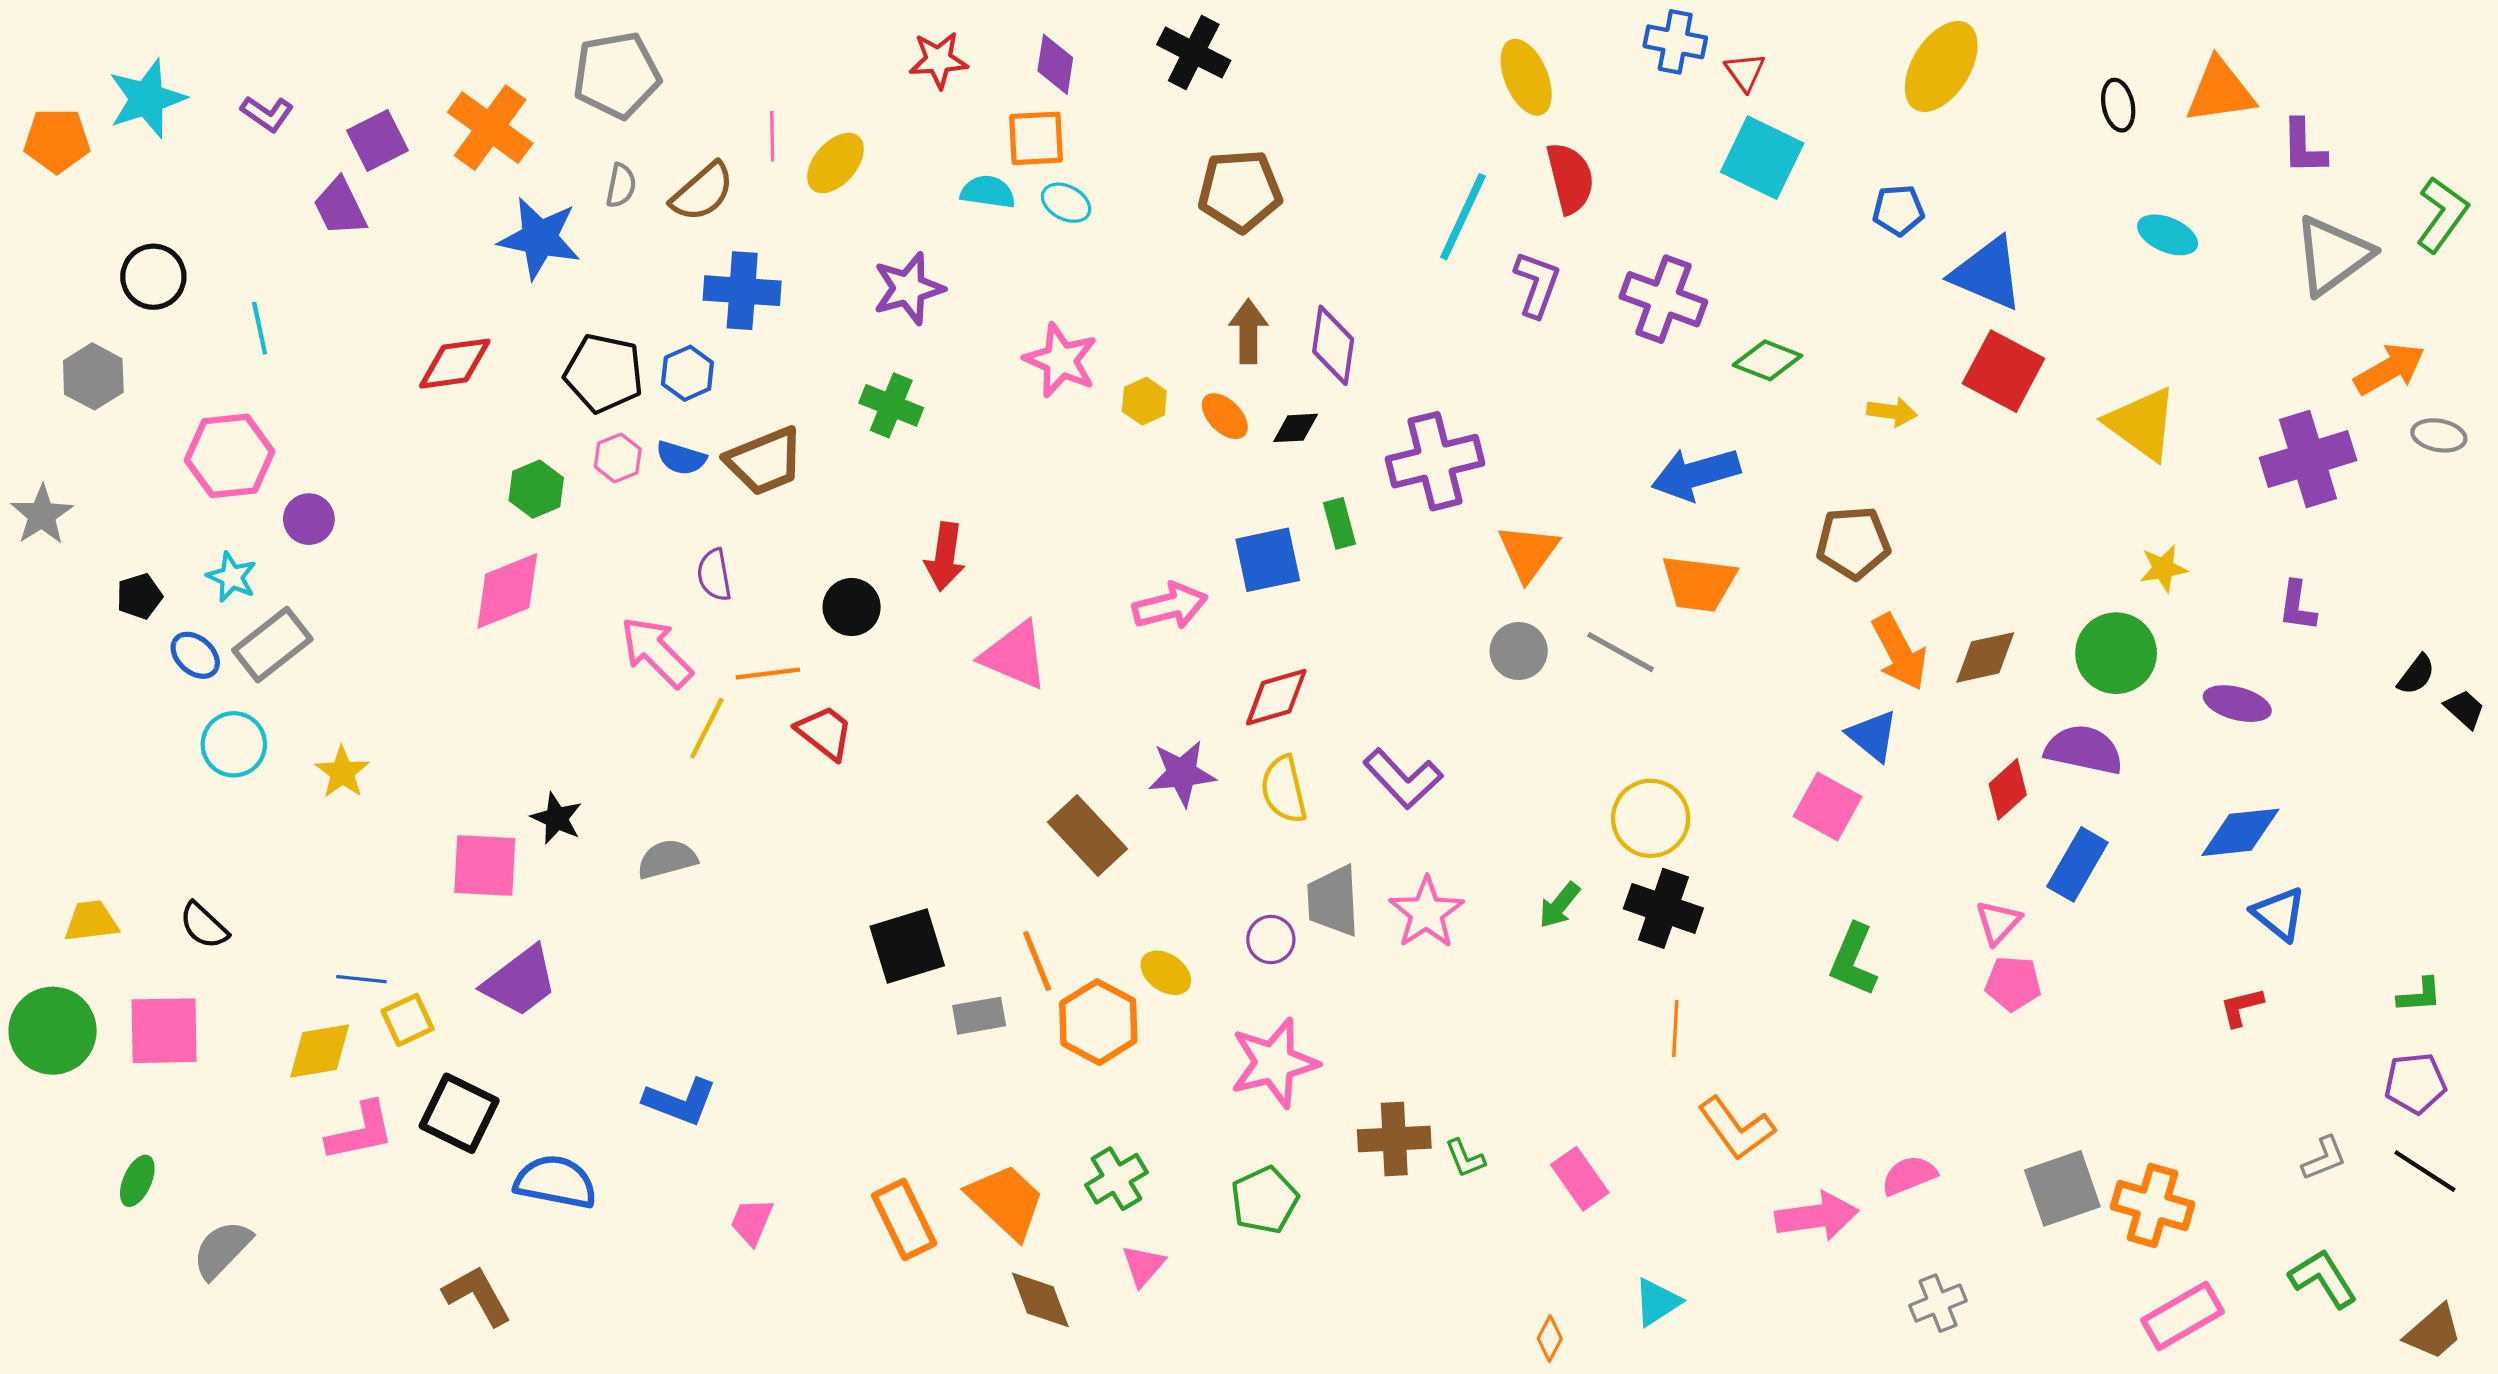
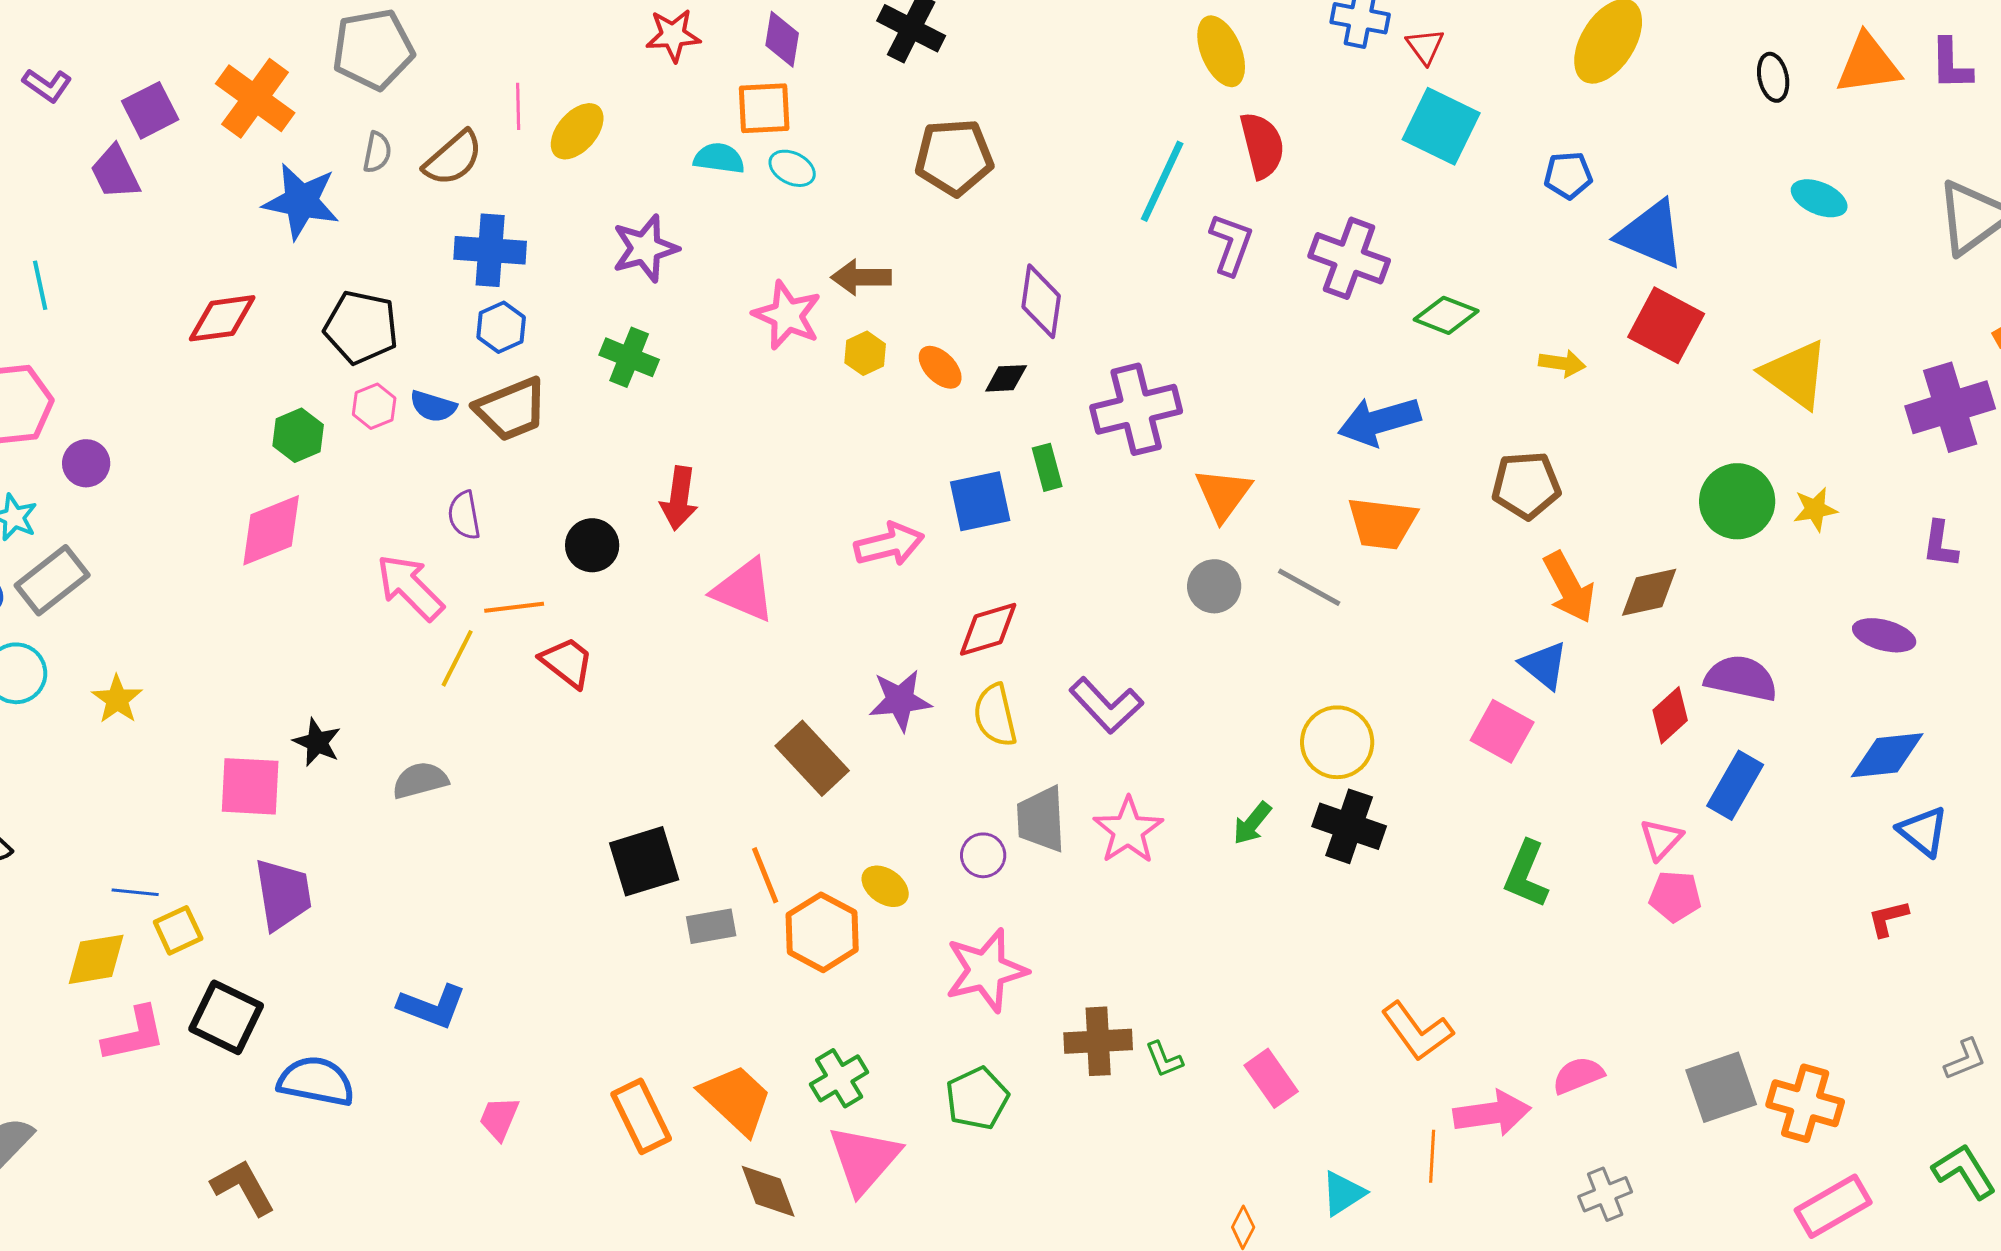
purple L-shape: (2304, 147) -> (1951, 64), moved
brown arrow: (1248, 331) -> (861, 277), moved, turned -90
blue hexagon: (687, 373) -> (501, 327), moved
green circle: (2116, 653) -> (1737, 501), moved
purple trapezoid: (520, 981) -> (283, 894), turned -62
orange line: (1675, 1029) -> (1432, 1156), moved
pink triangle: (1143, 1266) -> (864, 1159), size x1.8

